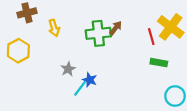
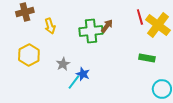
red line: (151, 37) -> (140, 17), moved
yellow hexagon: (18, 51) -> (29, 55), moved

